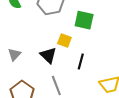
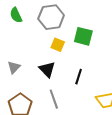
yellow square: (64, 40) -> (58, 45), moved

